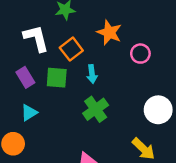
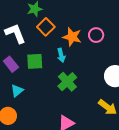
orange star: (109, 32) -> (72, 37), moved
orange square: (71, 49) -> (46, 27), moved

